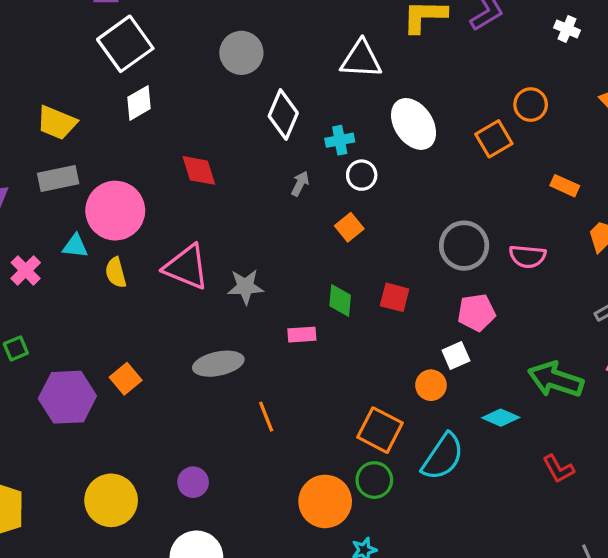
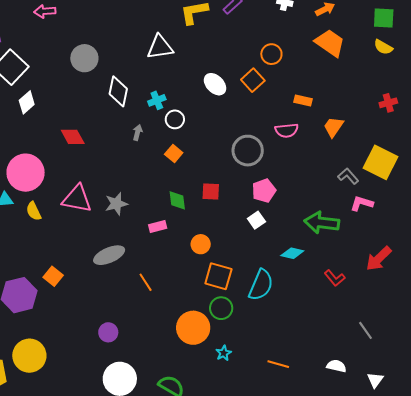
white ellipse: (414, 124) -> (215, 84), moved, size x0.7
pink semicircle: (527, 256) -> (287, 130), moved
orange circle: (431, 385) -> (201, 244), moved
yellow circle: (111, 500) -> (29, 356), moved

